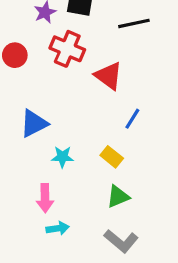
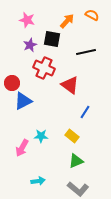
red circle: (15, 55) -> (12, 83), moved
blue triangle: (34, 123) -> (23, 101), moved
pink arrow: (45, 198) -> (22, 148), moved, turned 30

